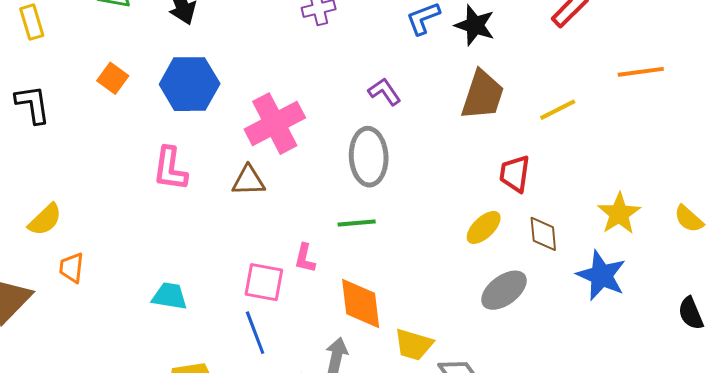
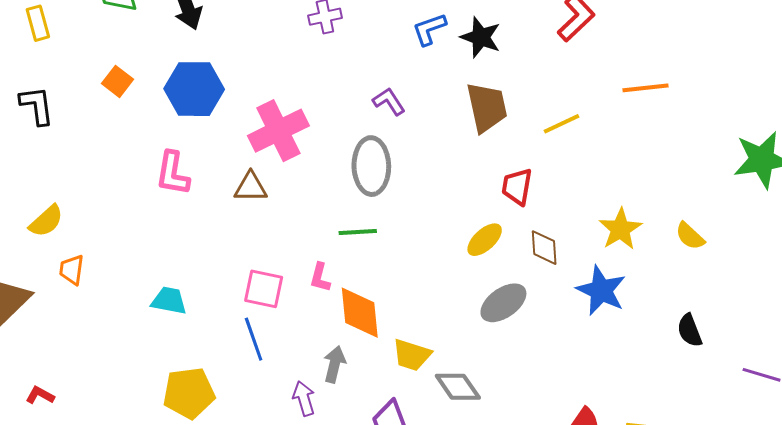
brown trapezoid: (483, 95) -> (487, 107), turned -32
pink L-shape: (305, 258) -> (320, 277), moved

